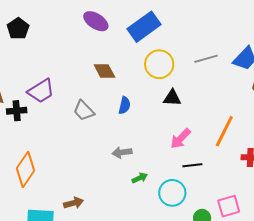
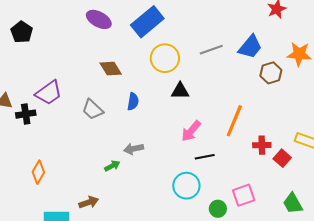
orange diamond: (25, 169) -> (38, 172), size x0.7
green arrow: (140, 178) -> (112, 166), moved

